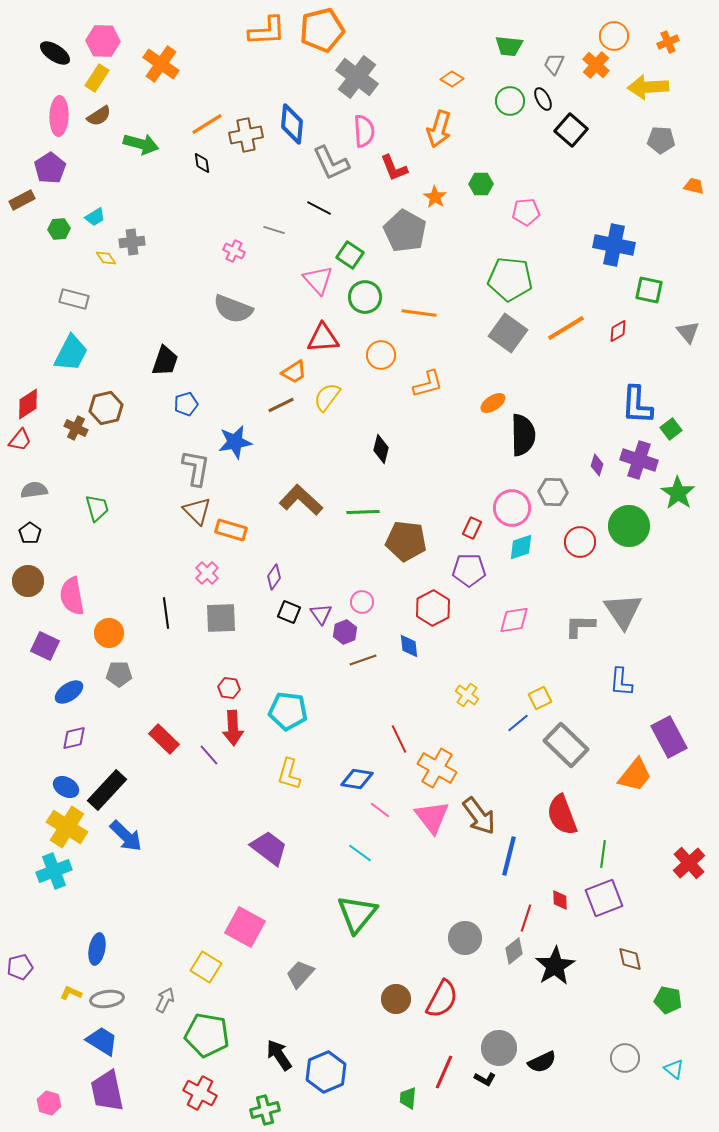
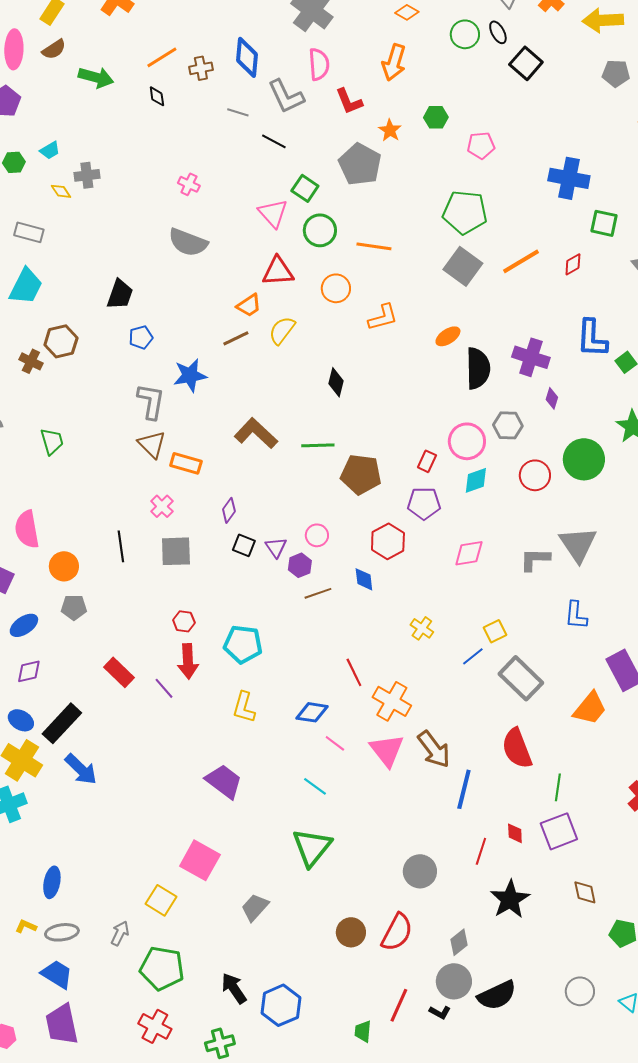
brown cross: (246, 135) -> (201, 68), size x0.7
gray line: (274, 230) -> (238, 112), moved
purple cross: (639, 460) -> (531, 357), moved
gray diamond: (514, 951) -> (459, 942), moved
black semicircle: (542, 1062) -> (497, 995), size x1.4

